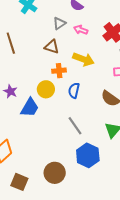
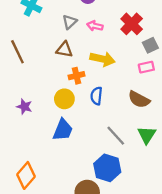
blue trapezoid: (30, 108) -> (63, 130), moved
gray line: (75, 126) -> (116, 136), moved
blue hexagon: (88, 155) -> (107, 168), moved

